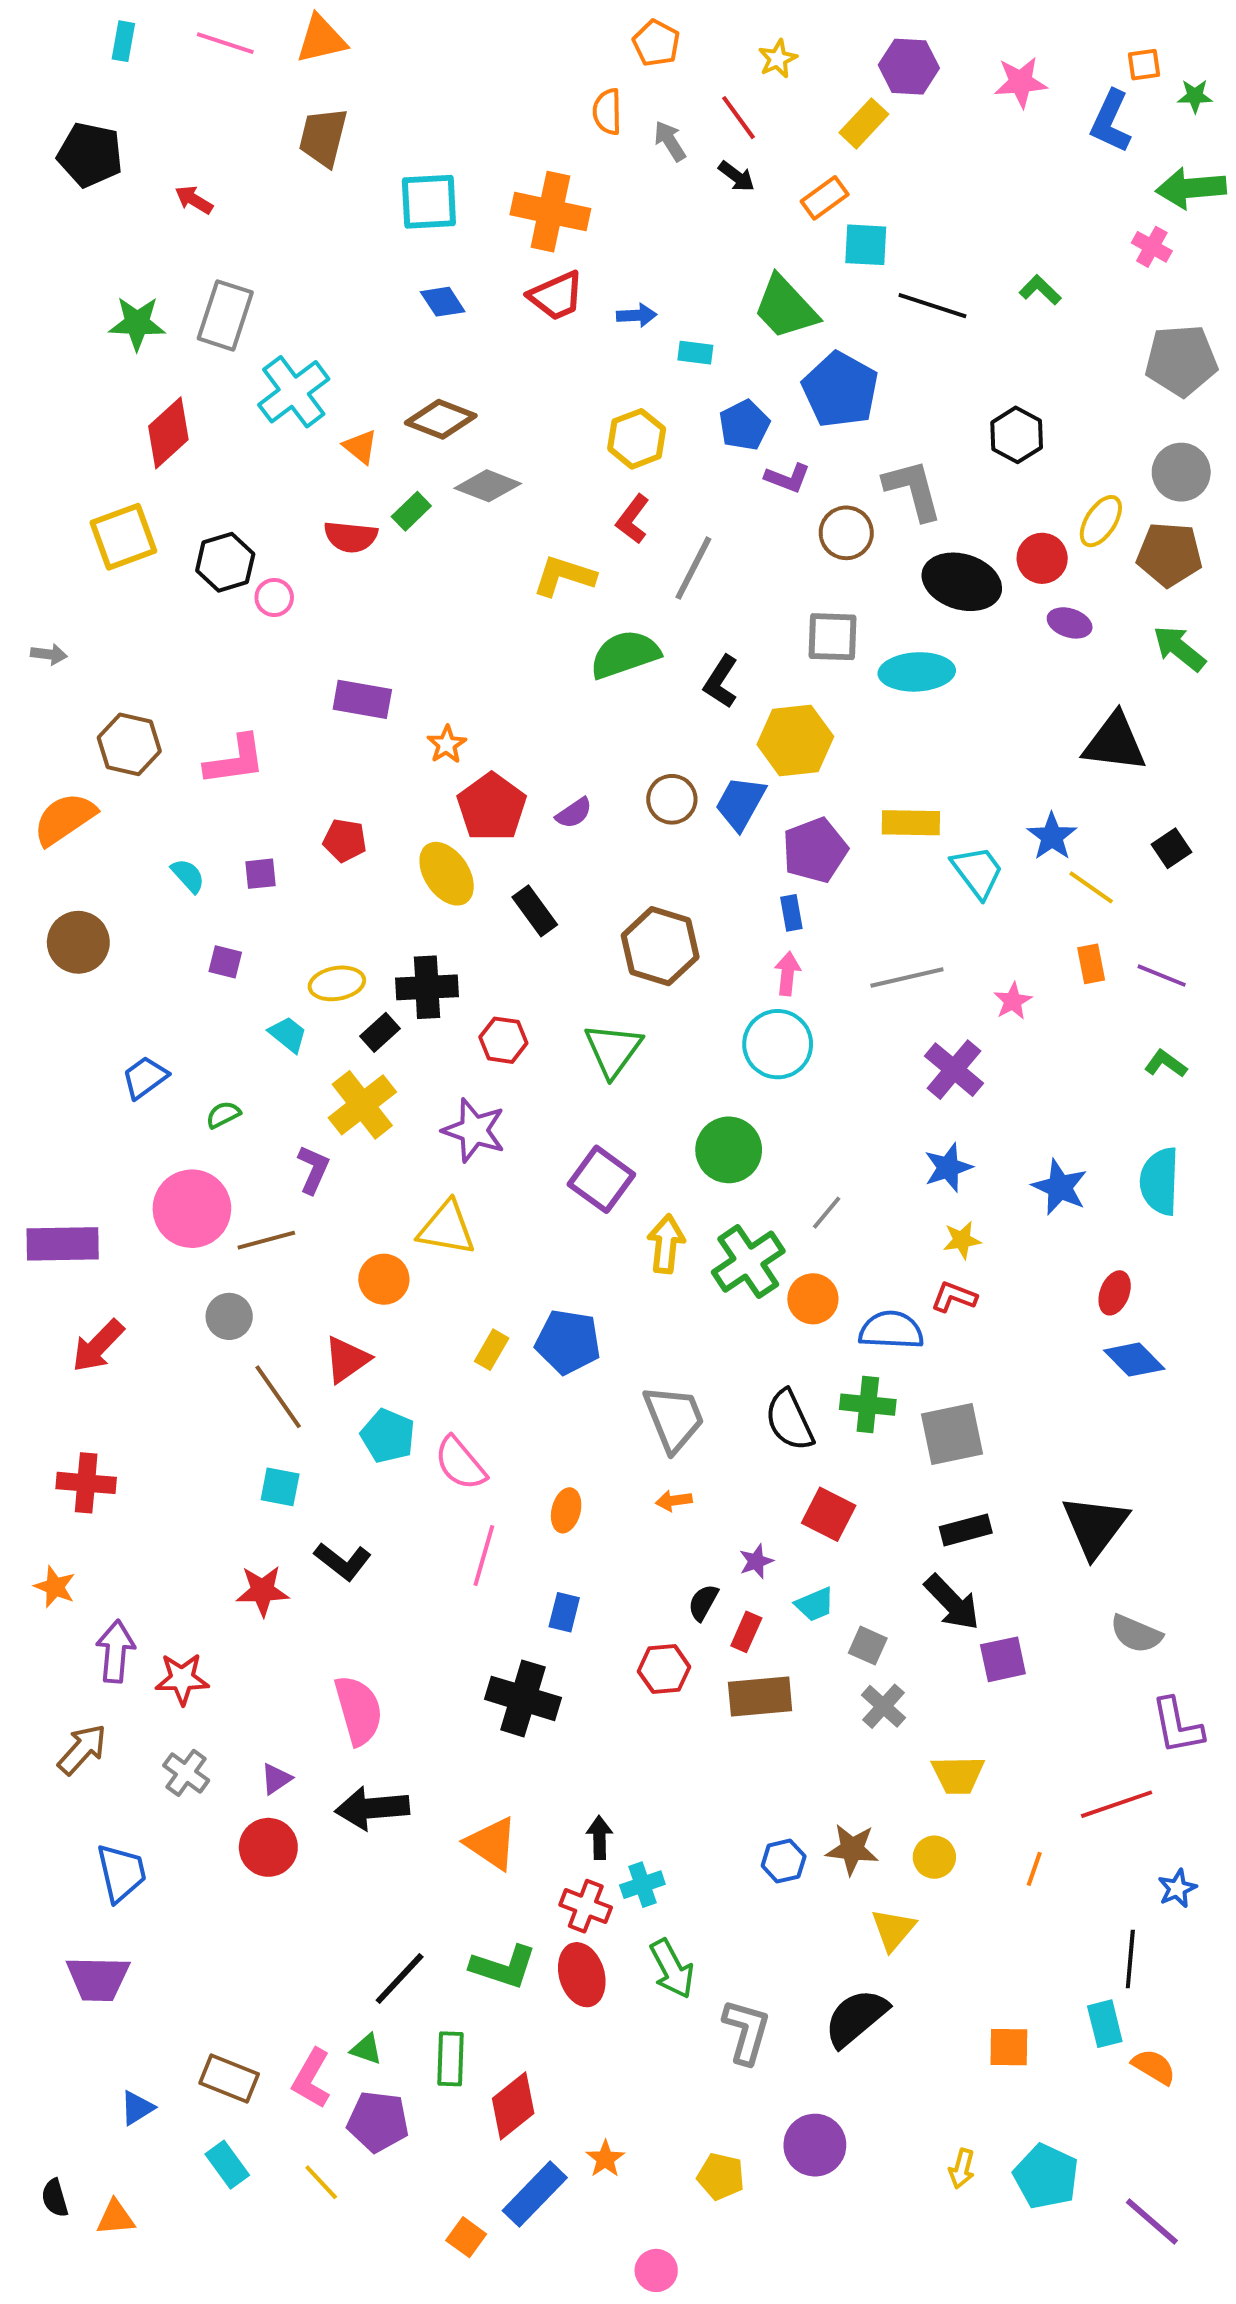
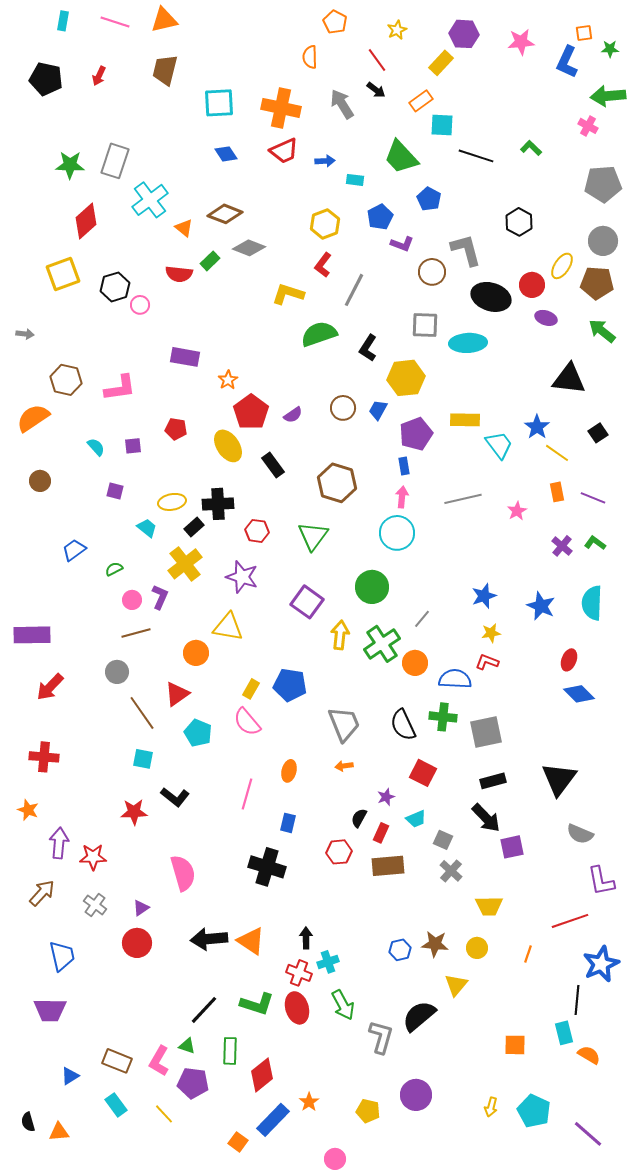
gray arrow: (670, 141) -> (342, 104), moved, size x1.4
red arrow: (194, 200) -> (99, 76), moved, turned -96
blue pentagon: (840, 390) -> (429, 199), size x0.6
blue trapezoid: (740, 803) -> (378, 410), size x0.7
brown circle: (78, 942) -> (40, 481), size x0.7
purple cross: (954, 1070) -> (562, 546), moved, size x0.7
pink circle: (192, 1209) -> (132, 600), moved, size x0.5
pink semicircle: (460, 1463) -> (247, 722), moved
black arrow: (372, 1808) -> (209, 939), moved
blue star: (1177, 1888) -> (601, 964), size x1.8
black semicircle: (856, 2018) -> (419, 1016), moved

